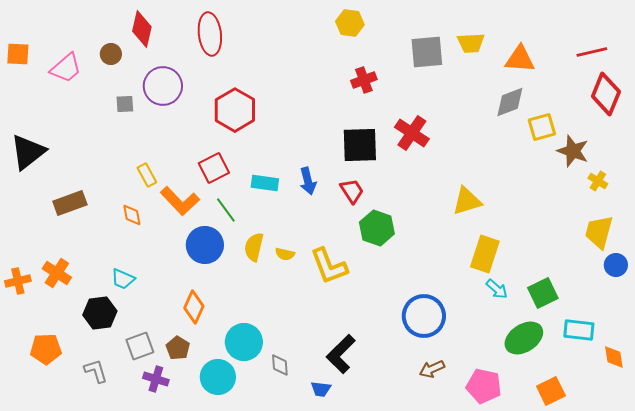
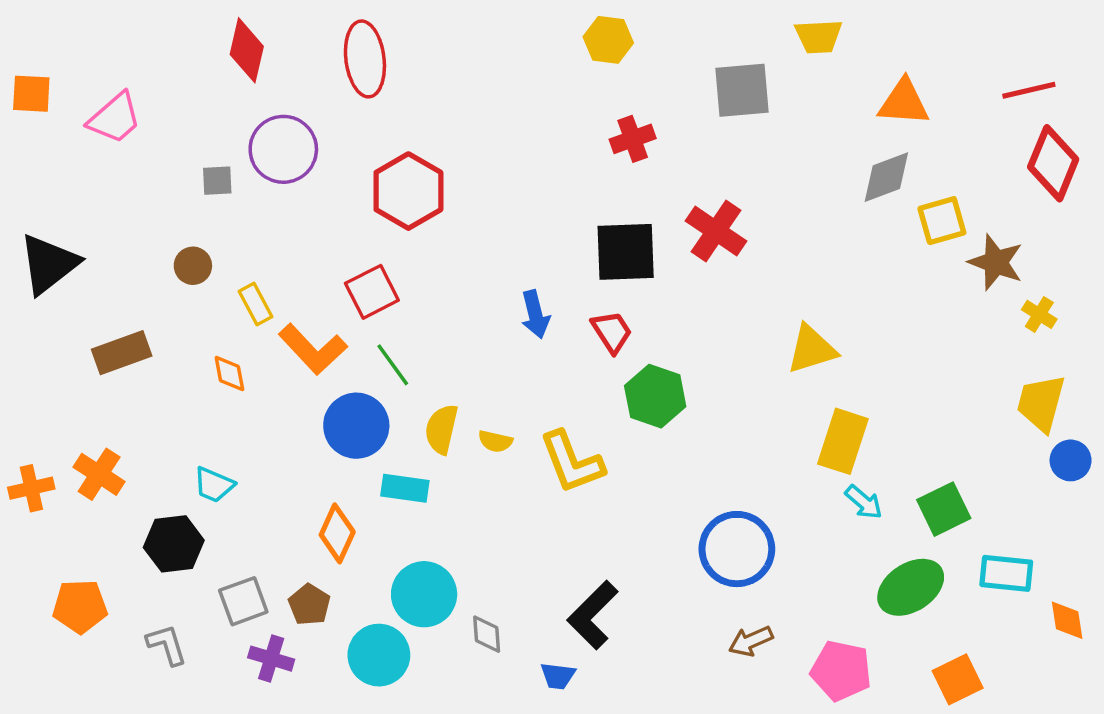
yellow trapezoid: (471, 43) -> (819, 36), moved
brown circle: (111, 54) -> (193, 266), moved
cyan rectangle: (265, 183) -> (405, 488), moved

